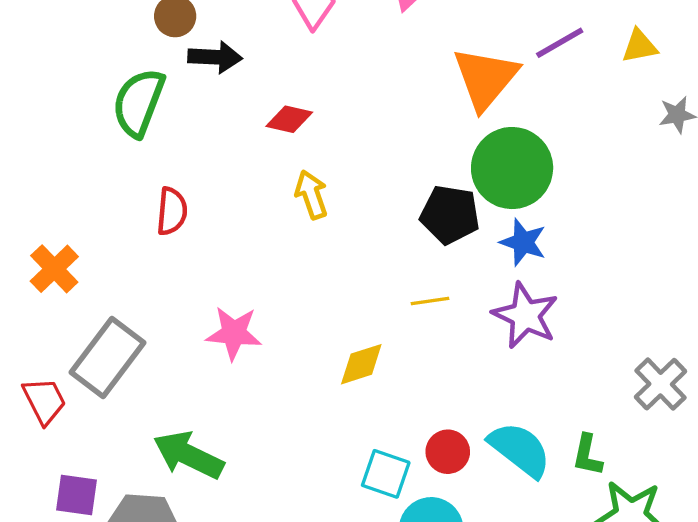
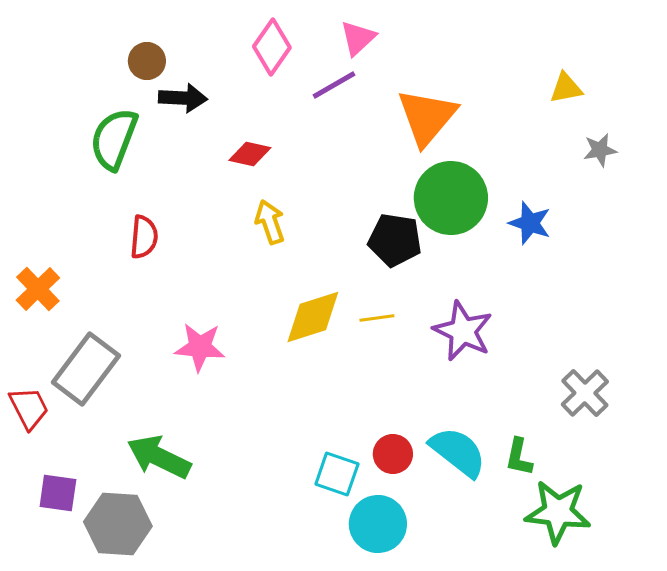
purple line: (560, 43) -> (334, 85), moved
blue star: (523, 242) -> (530, 223), moved
yellow diamond: (361, 364) -> (313, 317), moved, size x1.4

